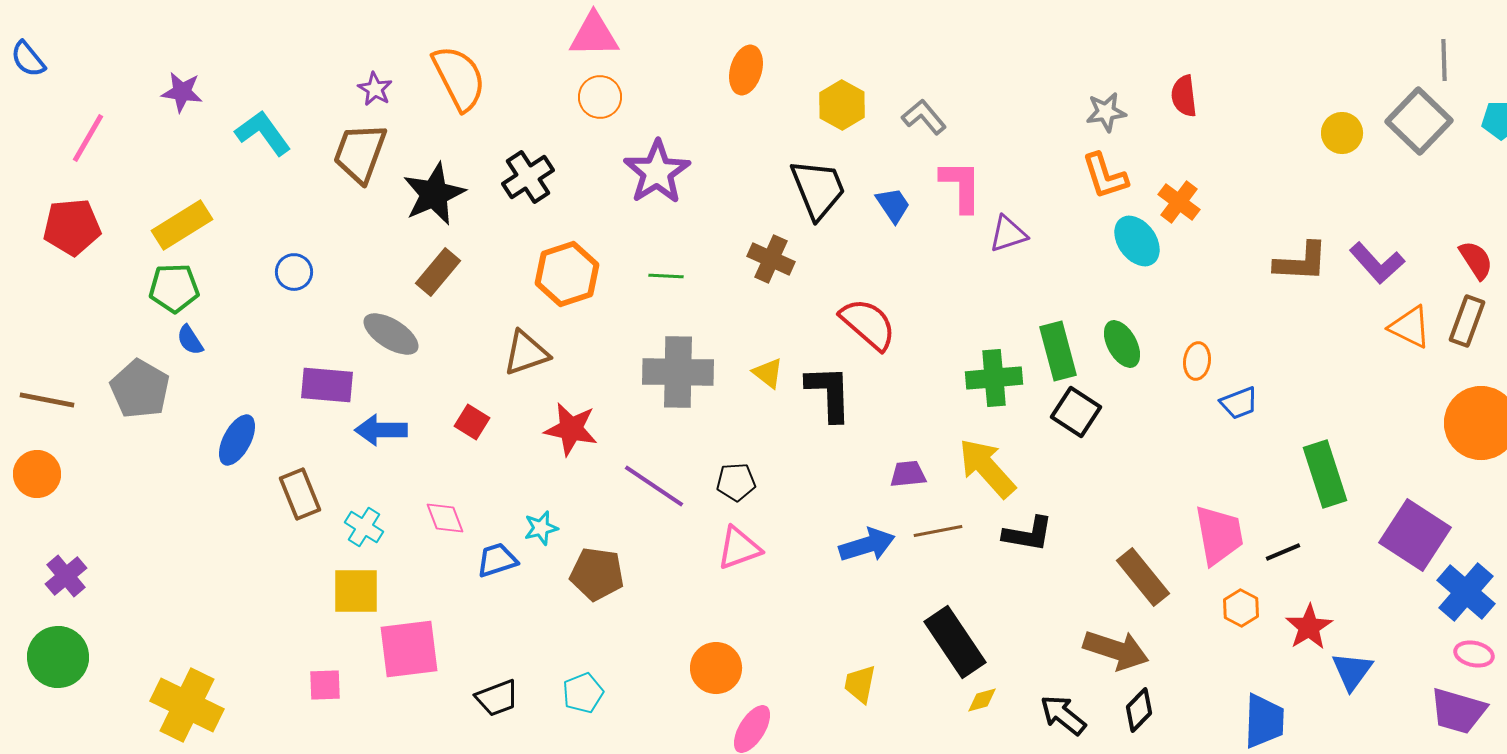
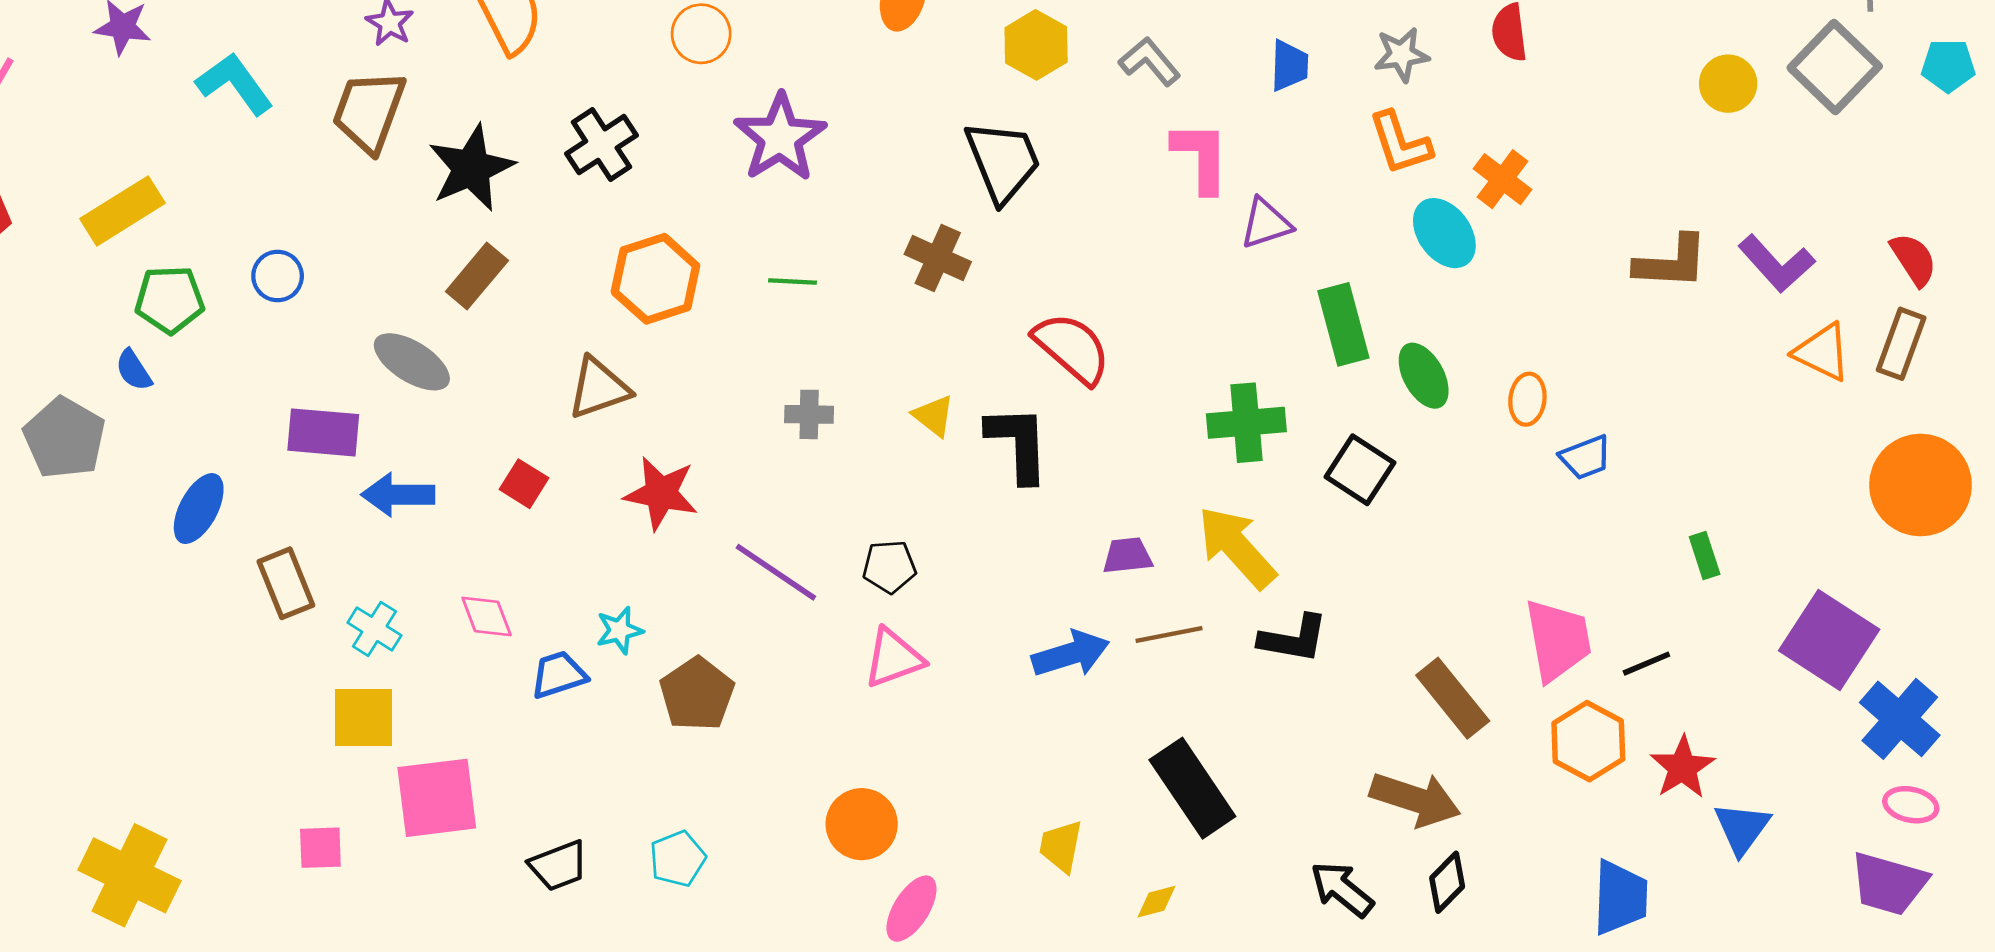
blue trapezoid: (893, 205) -> (1289, 66), moved, turned 36
green pentagon: (174, 288) -> (170, 300), moved
green rectangle: (1058, 351) -> (1343, 324), moved
gray cross: (678, 372) -> (809, 414), size x0.5
green rectangle: (1325, 474) -> (1705, 556), size x0.5
brown pentagon: (597, 574) -> (697, 694), turned 30
orange hexagon: (1241, 608) -> (1588, 741), size x1.5
yellow diamond: (982, 700) -> (1156, 902), moved

